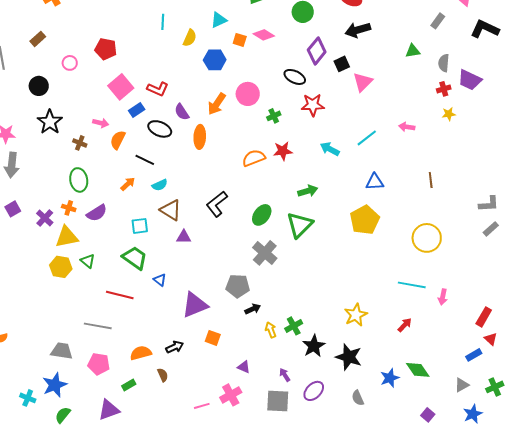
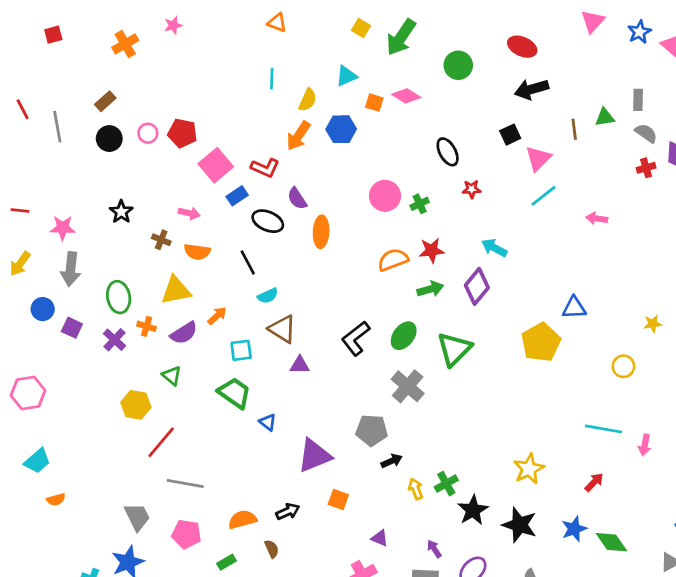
gray rectangle: (438, 21) -> (638, 100), moved, turned -35
red pentagon: (106, 49) -> (183, 133), moved
purple diamond: (317, 51) -> (477, 286), moved
gray semicircle: (444, 63) -> (646, 133), turned 120
black ellipse: (295, 77) -> (448, 152), turned 35
black circle: (39, 86) -> (109, 139), moved
pink circle: (248, 94) -> (385, 196), moved
orange arrow: (217, 104) -> (298, 136), moved
red star: (313, 105) -> (472, 189), size x0.6
yellow star: (449, 114) -> (653, 324), moved
black star: (50, 122) -> (121, 212), size x0.7
cyan line: (367, 138) -> (544, 196), moved
orange semicircle: (118, 140) -> (197, 252), moved, turned -108
black line: (145, 160) -> (248, 262), turned 36
green ellipse: (79, 180) -> (119, 297), moved
brown line: (431, 180) -> (574, 129), moved
blue triangle: (375, 182) -> (574, 308), moved
orange arrow: (128, 184) -> (217, 316), moved
green arrow: (308, 191) -> (430, 289), moved
black L-shape: (217, 204) -> (356, 338), moved
purple square: (13, 209) -> (72, 328), turned -35
yellow triangle: (67, 237) -> (176, 290), moved
yellow circle: (427, 238) -> (623, 366), size x0.6
green triangle: (88, 261) -> (172, 376), moved
red line: (120, 295) -> (161, 442), moved, turned -64
gray trapezoid: (62, 351) -> (137, 517), turned 55
blue star: (390, 378) -> (574, 529), moved

